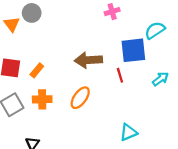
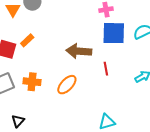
blue square: (133, 50) -> (114, 33), moved
orange rectangle: (37, 70) -> (27, 40), moved

